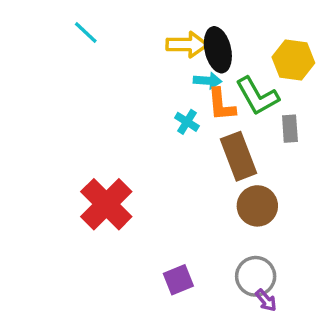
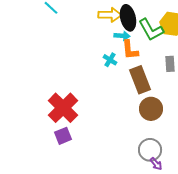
green L-shape: (257, 96) -> (151, 30), moved
purple square: (178, 280) -> (63, 136), moved

